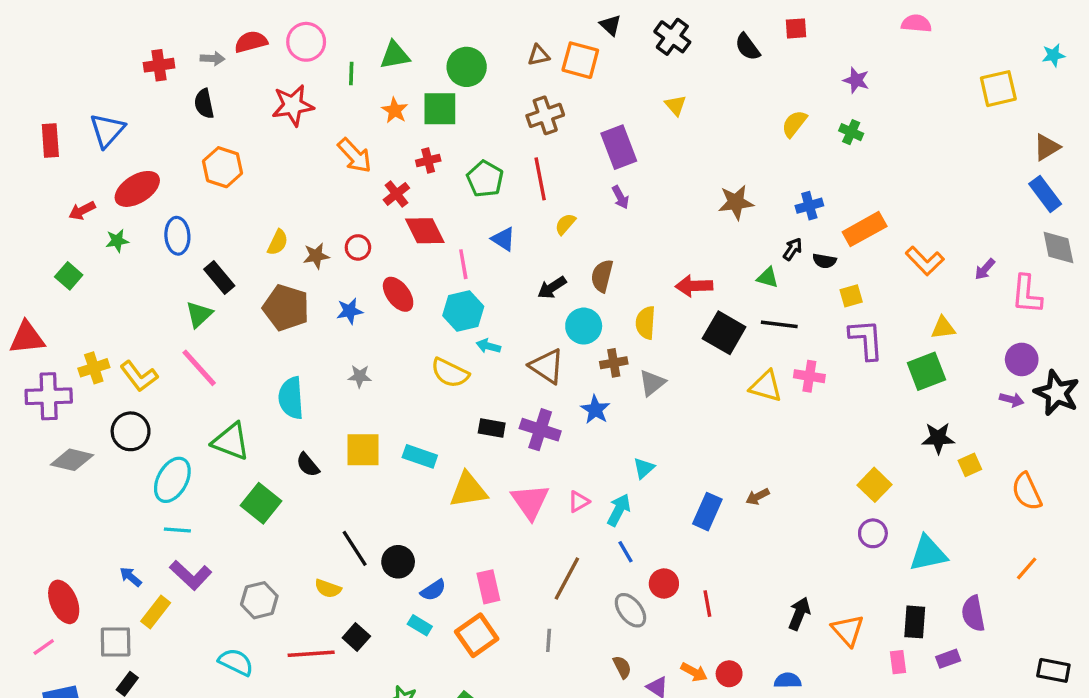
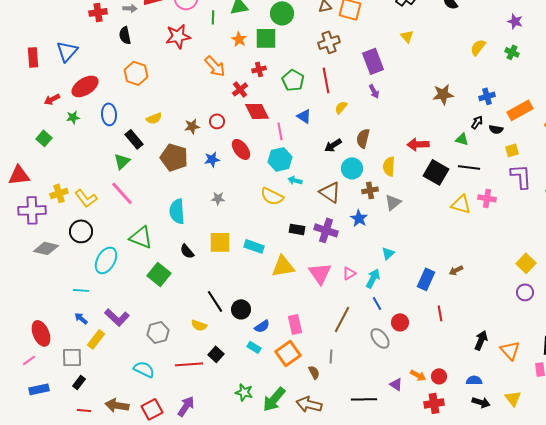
yellow semicircle: (278, 242) -> (154, 118), moved, turned 42
cyan line: (177, 530) -> (81, 290), moved
red line: (707, 604) -> (440, 313), moved
brown semicircle: (622, 667) -> (314, 372), moved

